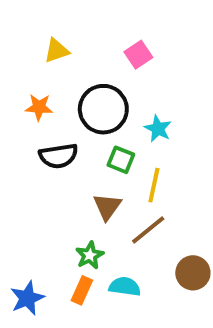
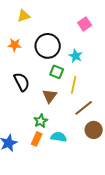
pink square: (138, 55) -> (85, 24), moved
black semicircle: (58, 156) -> (22, 82), moved, turned -108
brown line: (148, 230) -> (84, 108), moved

